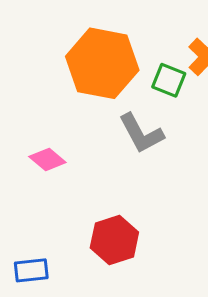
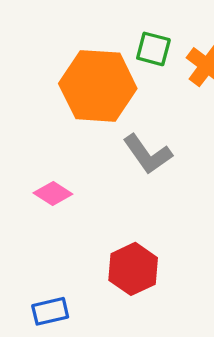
green square: (169, 80) -> (153, 49), moved

